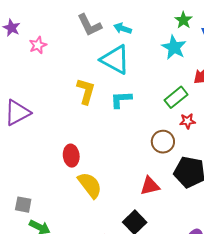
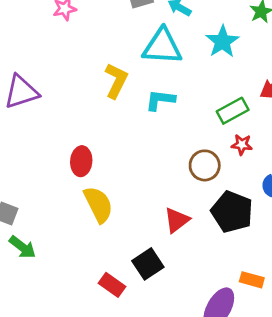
cyan star: (174, 47) -> (222, 42), moved
cyan triangle: (115, 60) -> (162, 46), turned -36
red triangle: (150, 186) -> (177, 220), turned -35

